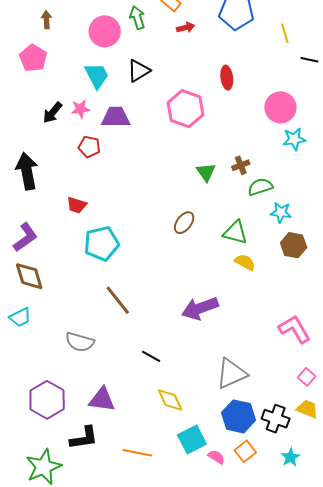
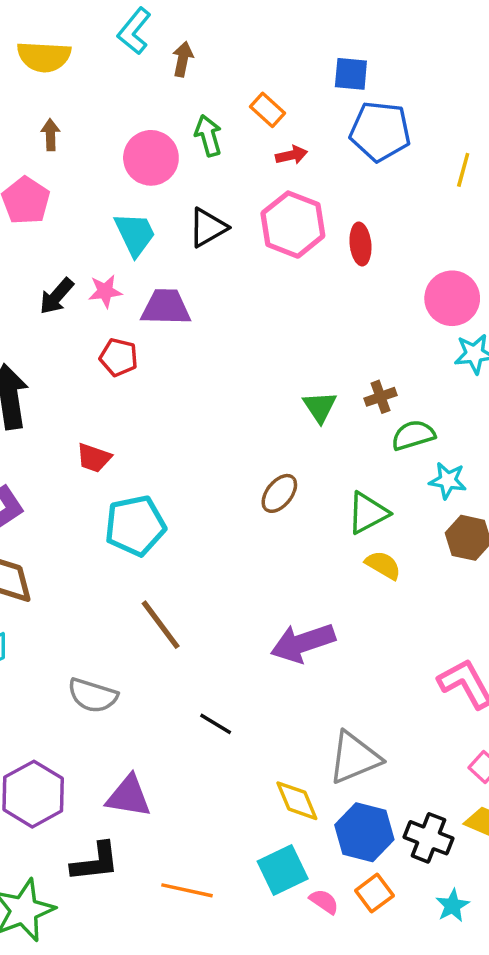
yellow line: (285, 33) -> (463, 170), turned 30
pink hexagon: (185, 109) -> (293, 225), moved
green triangle: (235, 232) -> (368, 513), turned -44
yellow diamond: (170, 400) -> (297, 801), moved

